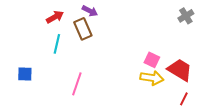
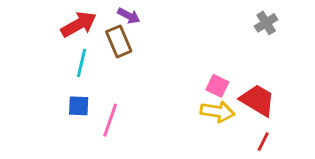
red arrow: (55, 17) -> (79, 24), size x1.4
blue square: (25, 74) -> (79, 106), moved

